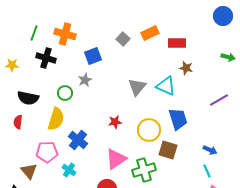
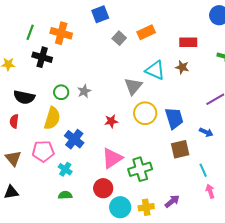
red rectangle: (177, 43) -> (188, 42), moved
blue square: (93, 56) -> (100, 14), moved
gray star: (85, 80) -> (84, 91), moved
cyan triangle: (166, 86) -> (155, 70), moved
yellow circle: (149, 130) -> (145, 113), moved
brown square: (168, 150) -> (180, 149), moved, turned -30
blue arrow: (210, 150) -> (206, 132), moved
brown triangle: (29, 171) -> (13, 158), moved

